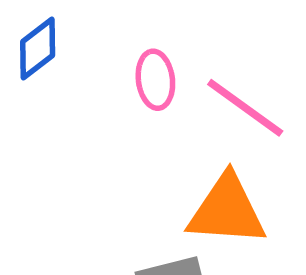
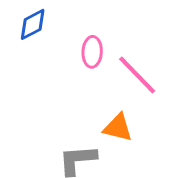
orange triangle: (227, 210) -> (118, 128), size x0.7

